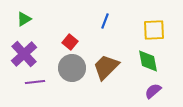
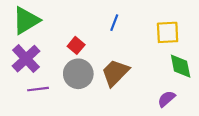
green triangle: (24, 19) -> (26, 20), size x1.8
green diamond: (148, 61) -> (181, 66), moved

